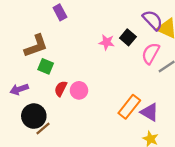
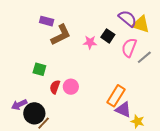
purple rectangle: (60, 12) -> (47, 21), turned -40
brown L-shape: (36, 46) -> (61, 35), moved
purple arrow: (19, 89) -> (19, 105), moved
purple triangle: (150, 112) -> (123, 110), moved

